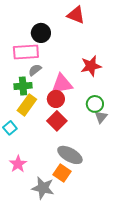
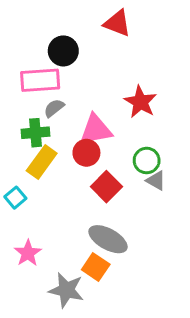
red star: (91, 66) -> (140, 102), turned -30
gray triangle: (101, 117) -> (156, 181), turned -40
red square: (57, 121) -> (106, 187), moved

